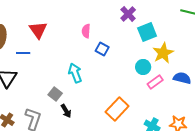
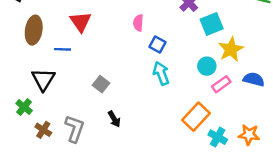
cyan arrow: (75, 73) -> (161, 73), moved
gray square: (55, 94) -> (101, 84), moved
orange rectangle: (117, 109) -> (196, 117), moved

